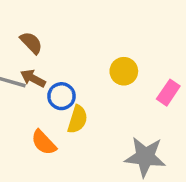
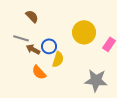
yellow circle: (124, 71) -> (84, 32), size x1.5
brown arrow: (33, 78) -> (33, 49), moved

